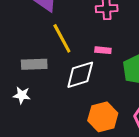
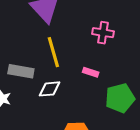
white diamond: (80, 75) -> (50, 89), moved, size x0.7

